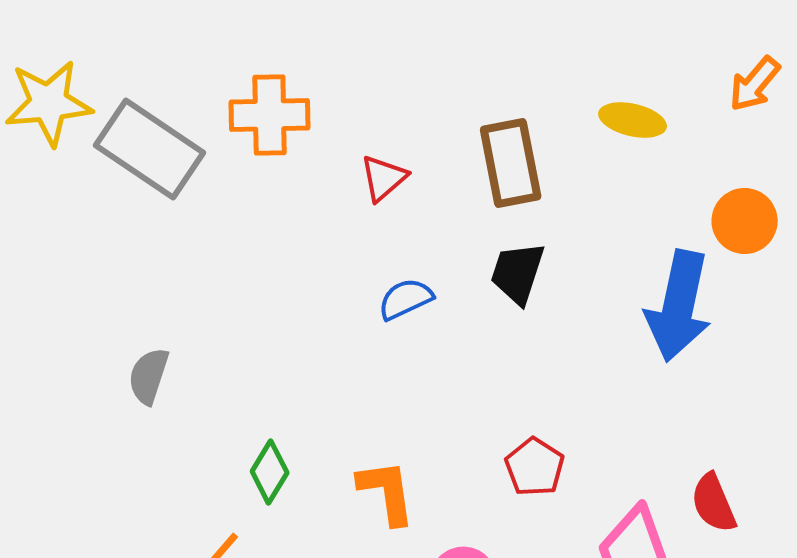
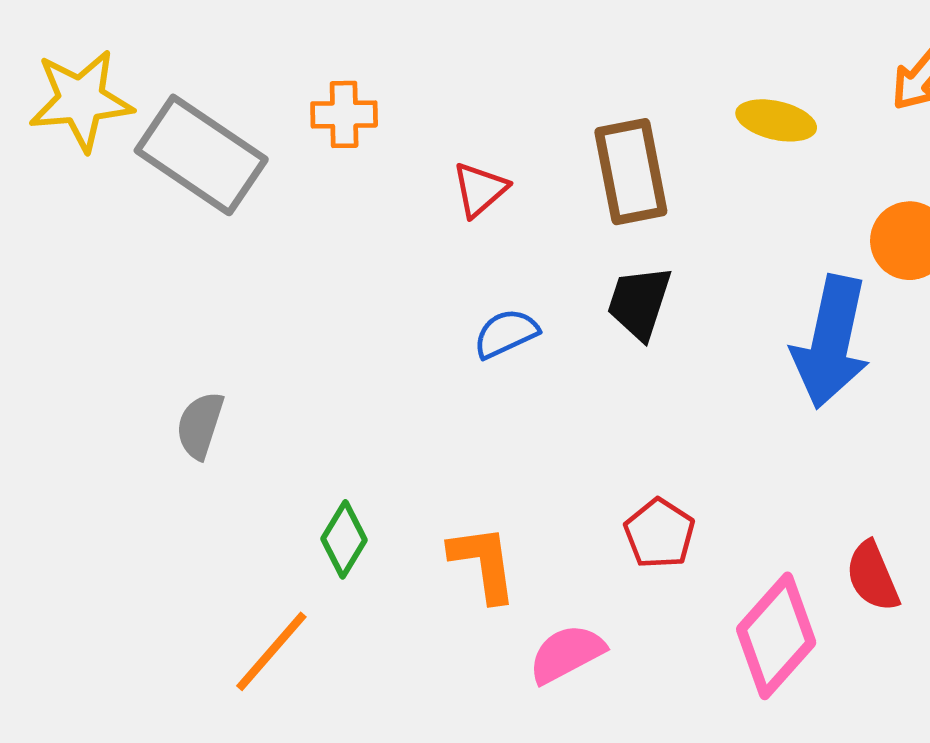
orange cross: (270, 115) -> (344, 114), size x0.7

